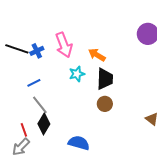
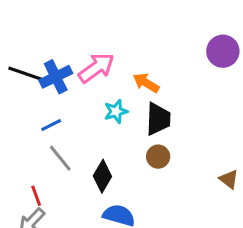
pink arrow: (64, 45) -> (96, 68), turned -105
blue cross: (37, 51) -> (56, 77), size x1.5
black diamond: (44, 124) -> (102, 176), moved

